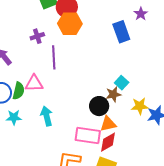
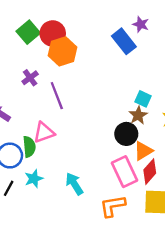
purple star: (141, 14) -> (141, 24), moved
cyan arrow: (47, 116) -> (74, 184), moved
pink rectangle: (88, 136) -> (124, 172), turned 75

